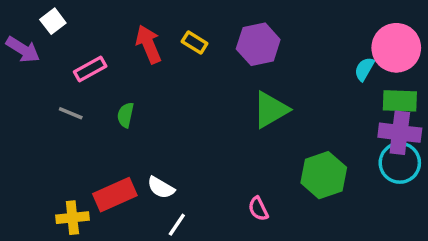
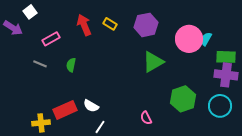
pink circle: (396, 48) -> (189, 39), moved
cyan circle: (400, 163) -> (220, 106), moved

